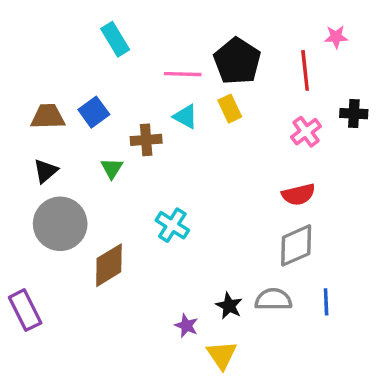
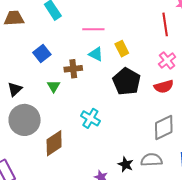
black pentagon: (237, 61) -> (127, 81), moved
brown trapezoid: (48, 117) -> (14, 18), moved
red semicircle: (298, 194) -> (164, 87), moved

